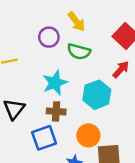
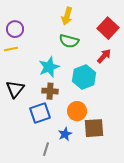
yellow arrow: (76, 22) -> (67, 16), turned 54
purple circle: (49, 37) -> (15, 29), moved

